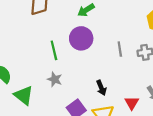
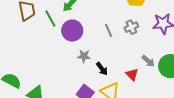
green line: (54, 50) -> (50, 18), moved
gray star: (55, 79) -> (84, 56), moved

